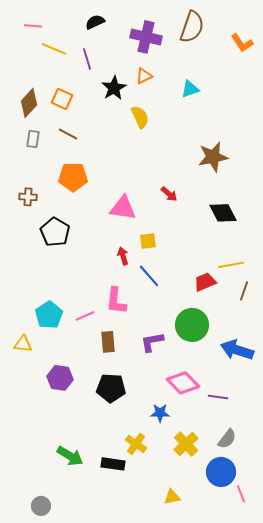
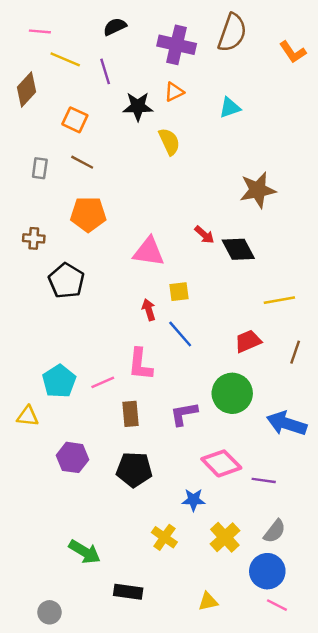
black star: (114, 88) -> (138, 106), turned 30
brown diamond: (29, 103) -> (26, 90), moved
black diamond: (223, 213) -> (238, 249), moved
yellow line: (231, 265) -> (279, 300), moved
black rectangle: (113, 464) -> (128, 592), moved
pink line: (241, 494) -> (277, 605), moved, turned -42

